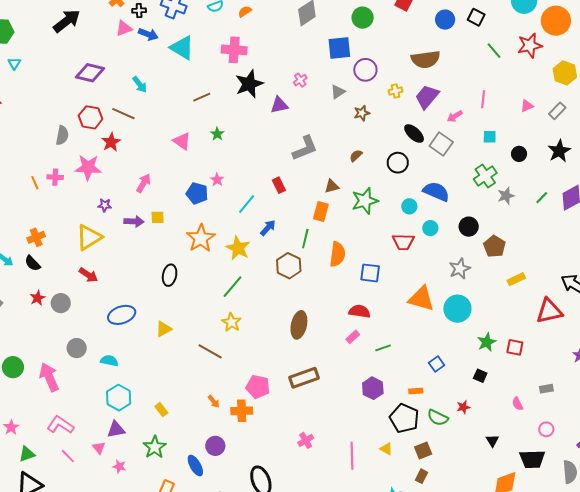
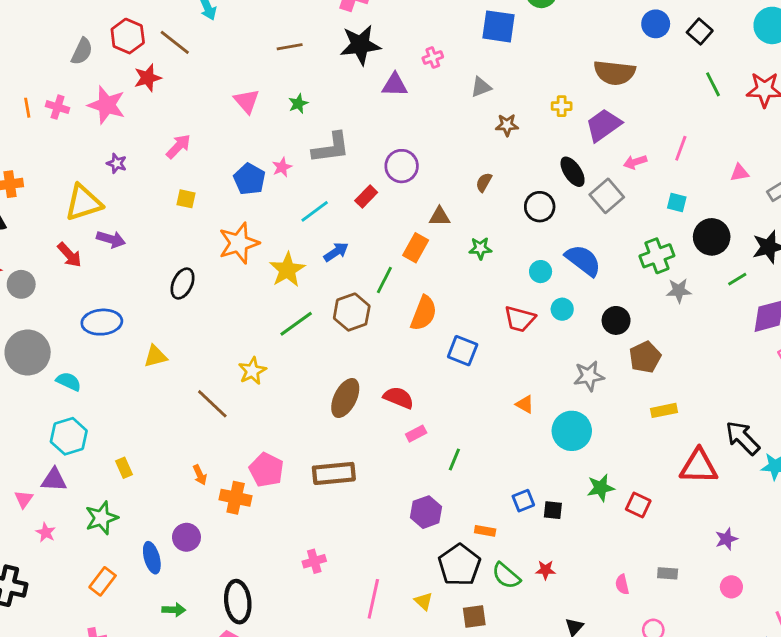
purple circle: (365, 70) -> (402, 166), moved
gray L-shape: (305, 148) -> (331, 148), moved
black circle: (519, 154) -> (712, 237), size x1.6
brown semicircle: (356, 156) -> (484, 182), turned -32
red rectangle: (279, 185) -> (366, 197), turned 56
green line: (542, 198) -> (737, 279), moved
green star: (365, 201) -> (480, 248), size x0.6
purple arrow: (134, 221) -> (111, 239), moved
green line: (232, 287) -> (296, 324), moved
orange triangle: (421, 299) -> (525, 404), size x0.5
red semicircle: (359, 311) -> (399, 398), moved
gray circle: (77, 348) -> (28, 352), size x1.6
green line: (383, 348) -> (454, 459), turned -63
black square: (480, 376) -> (553, 510), moved, turned -32

